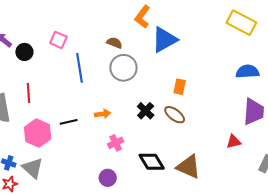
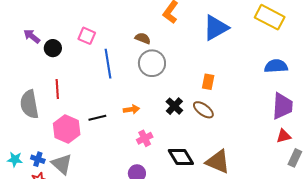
blue triangle: (164, 40) -> (216, 28), moved
red triangle: (234, 142) -> (284, 136), moved

